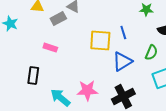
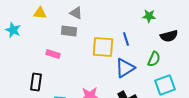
gray rectangle: (58, 19) -> (69, 31), moved, turned 35

